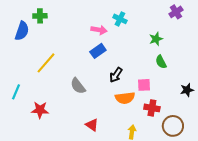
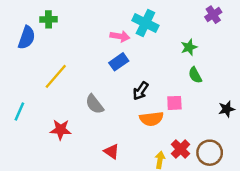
cyan cross: (120, 19) -> (145, 23), size x1.5
red cross: (152, 108) -> (181, 149), moved, turned 35
red star: (40, 110) -> (61, 130), moved

